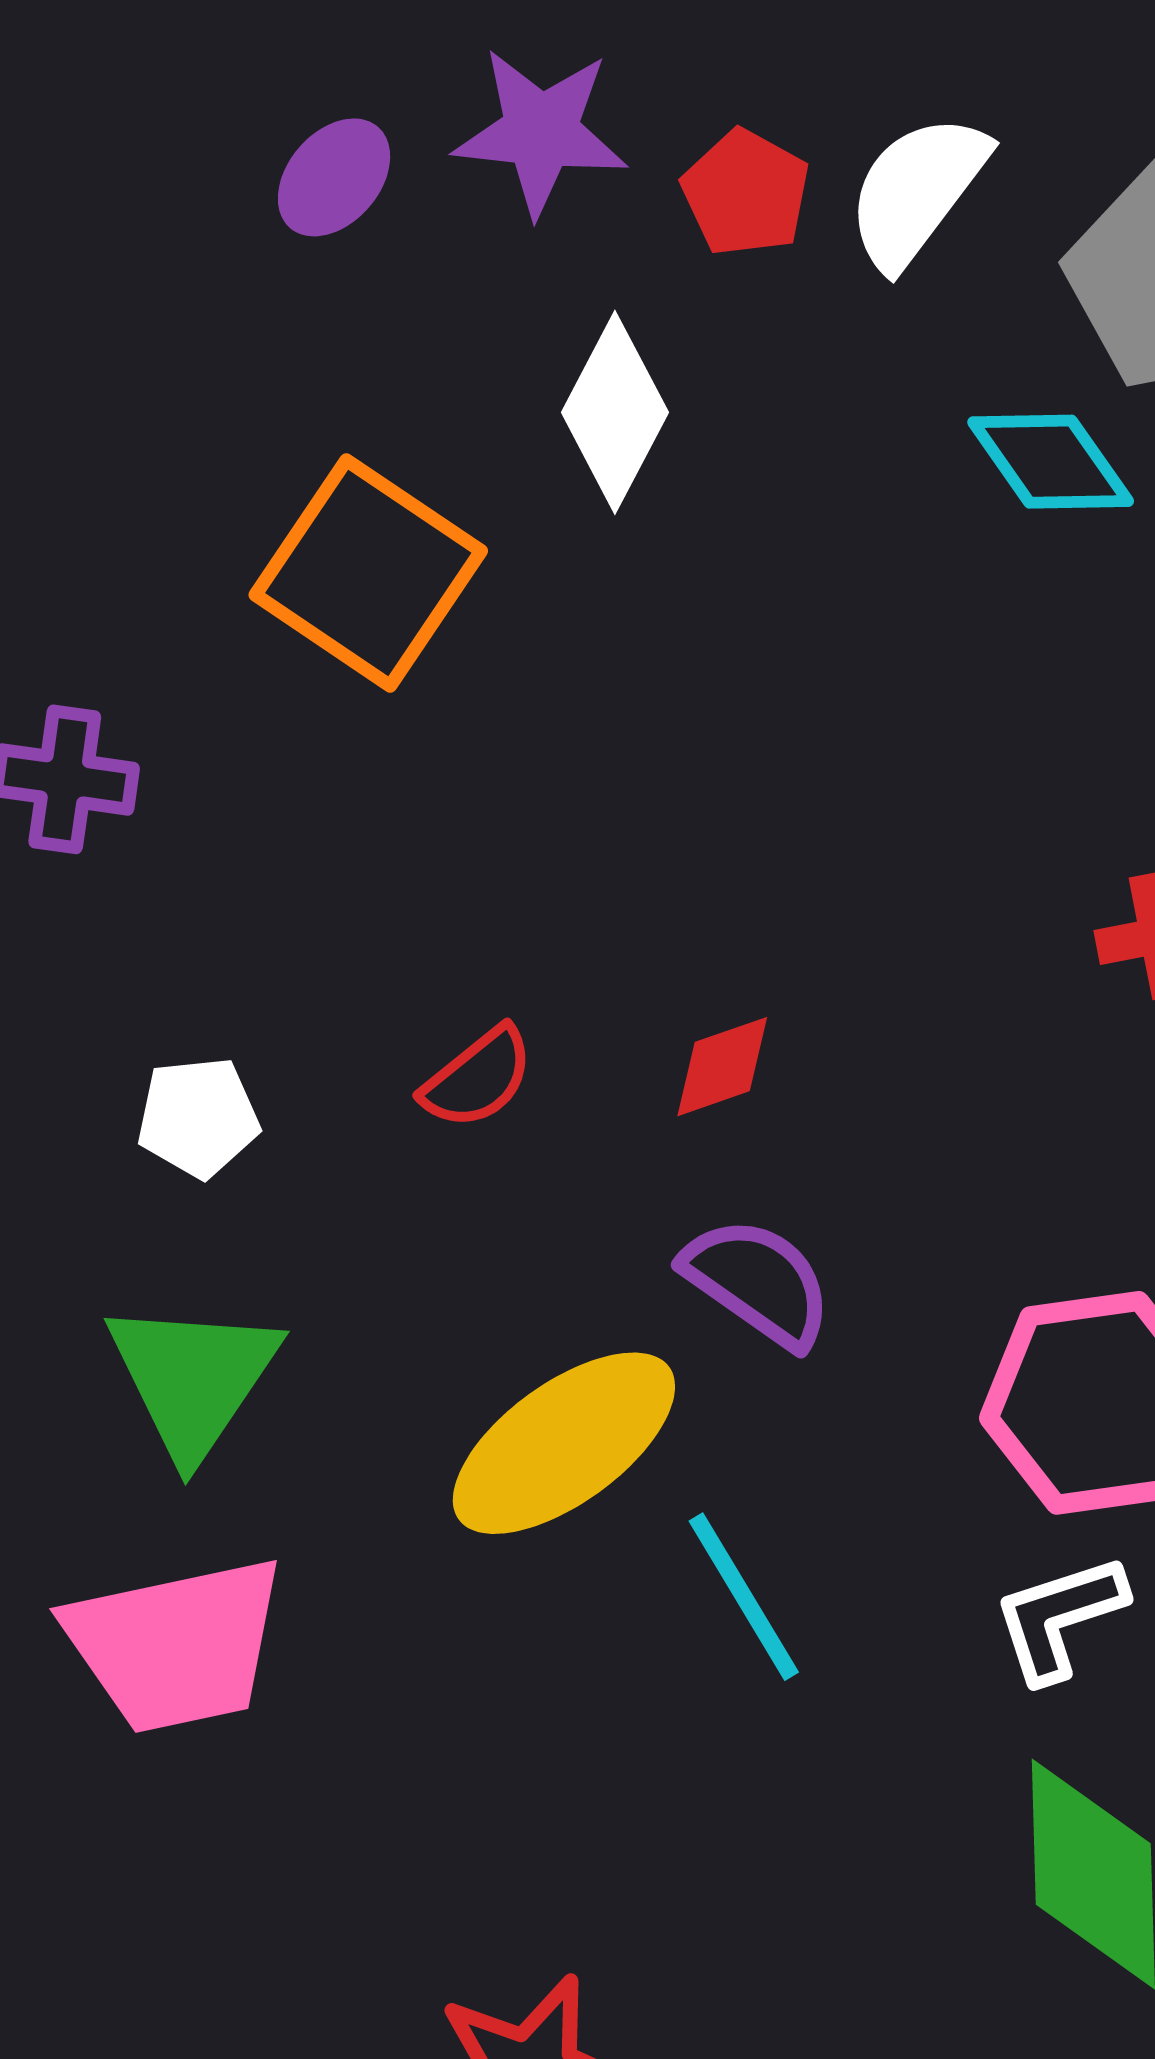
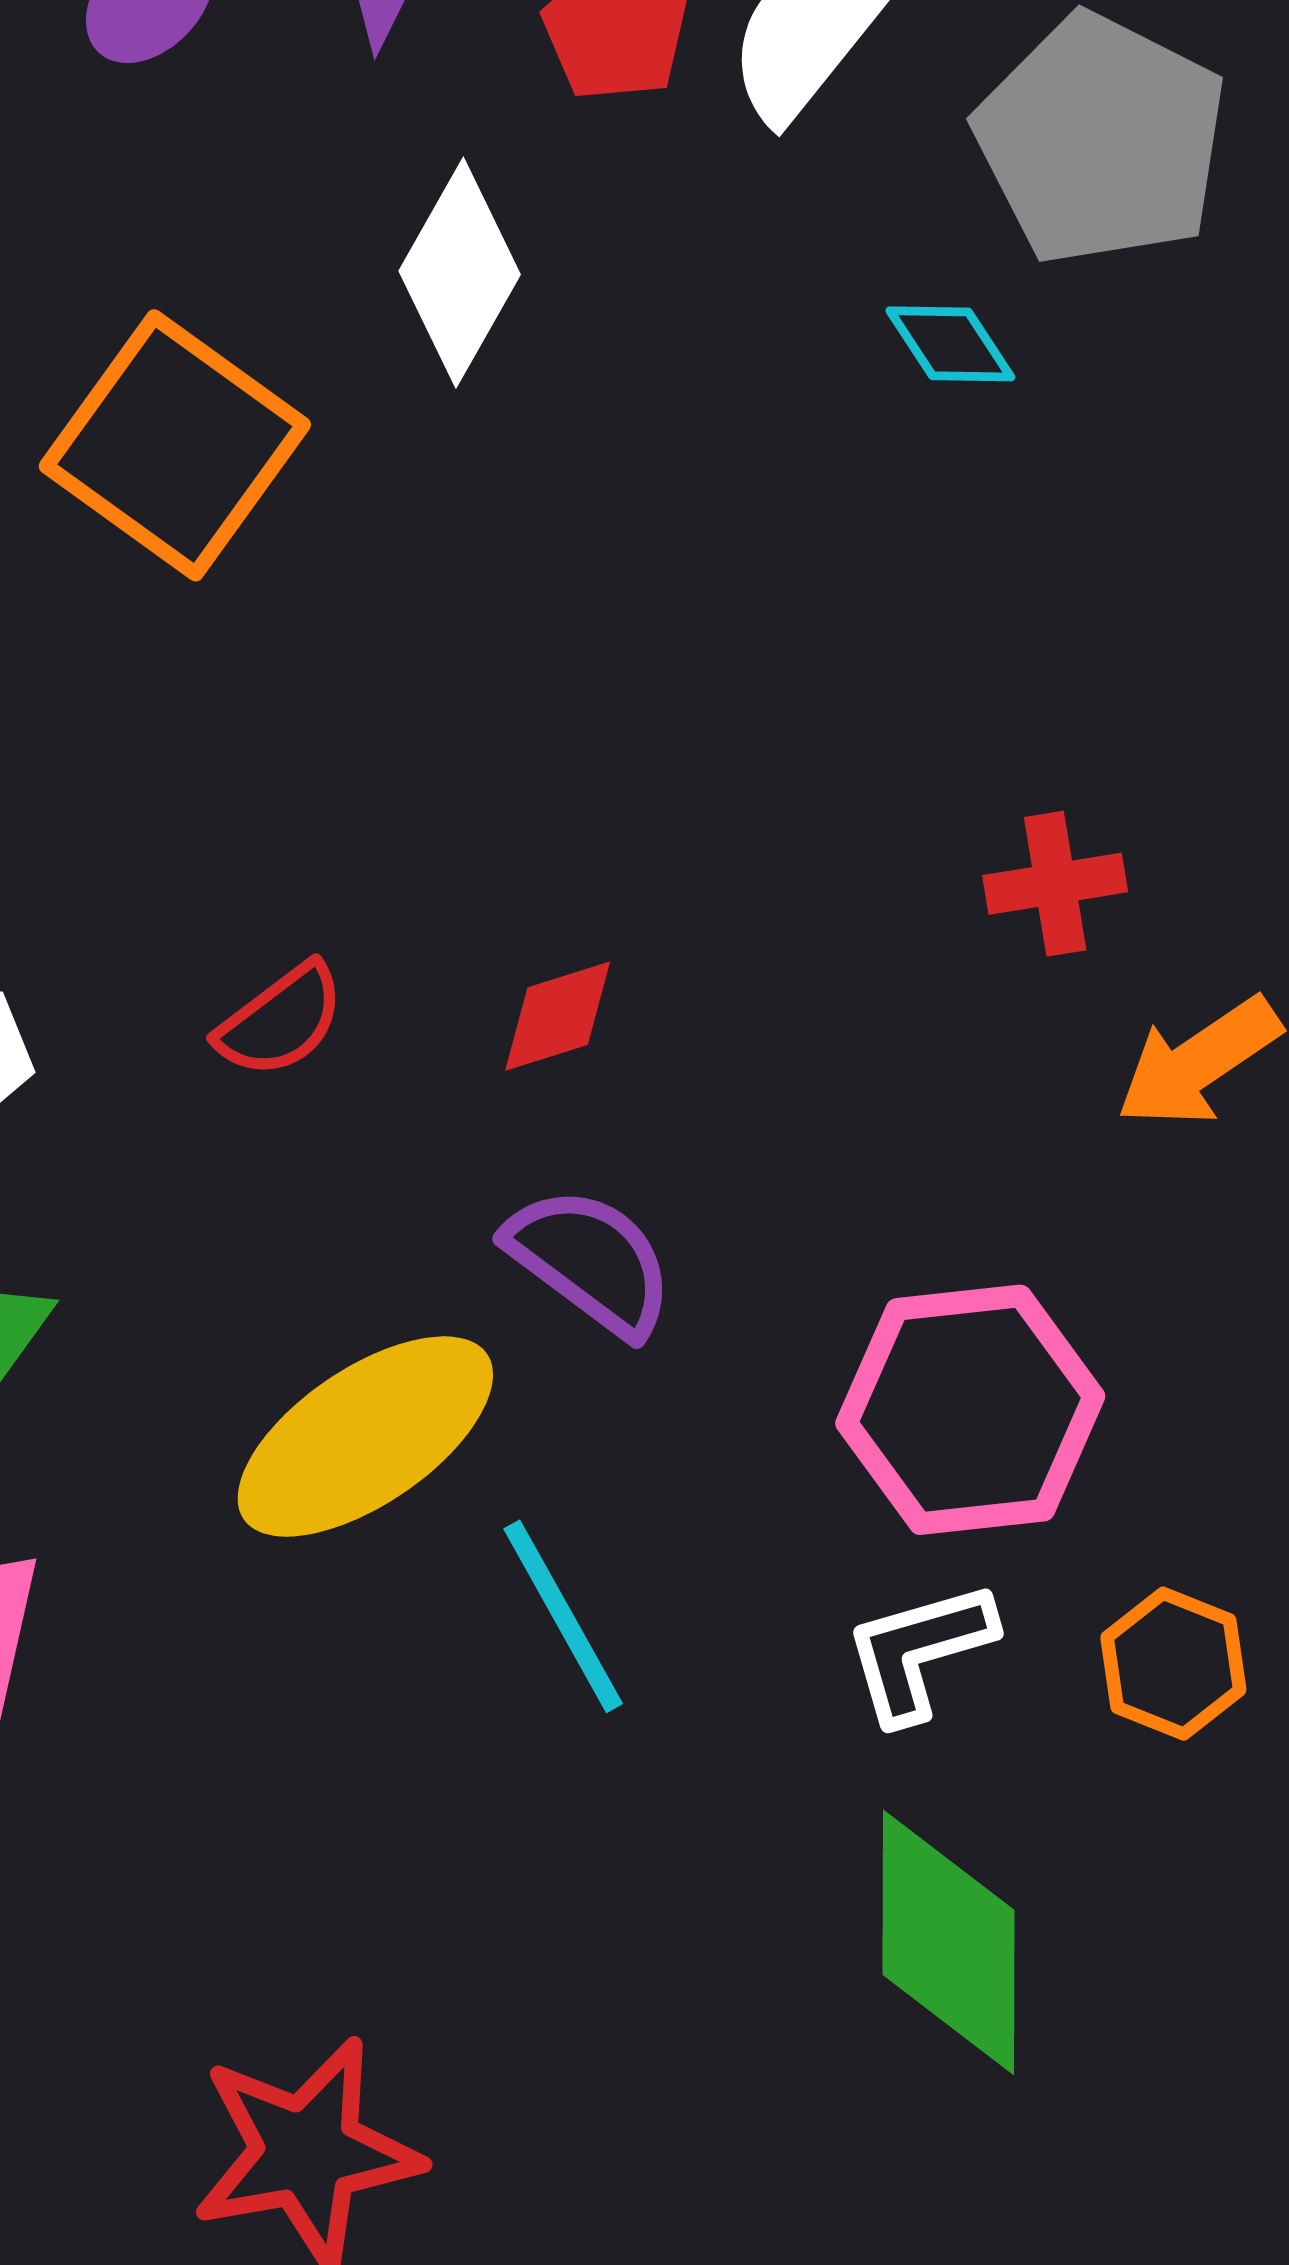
cyan diamond: (1051, 462) -> (950, 344), size x0.7

